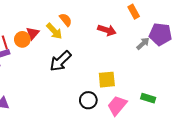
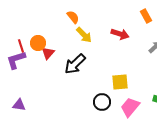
orange semicircle: (66, 20) -> (73, 17), moved
yellow arrow: (54, 31) -> (84, 35), moved
red triangle: (33, 33) -> (48, 53), moved

